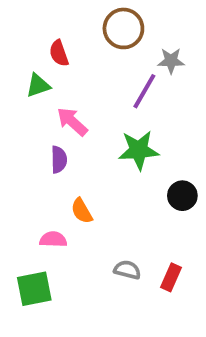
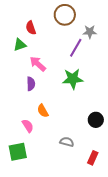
black circle: (182, 196) -> (96, 120), moved
pink semicircle: (53, 239) -> (28, 126), turned 56
red rectangle: (171, 277) -> (93, 158), moved

